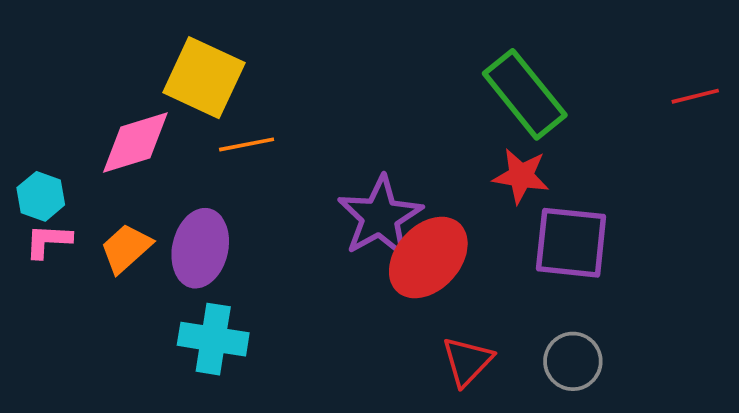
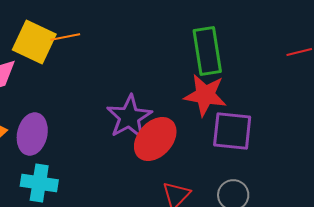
green rectangle: (525, 94) -> (207, 51), turned 30
orange line: (247, 144) -> (65, 37), moved
red star: (521, 176) -> (205, 95), size x1.4

